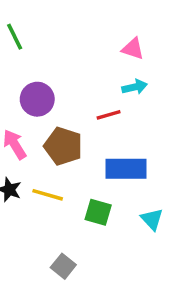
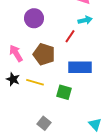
purple circle: (37, 99) -> (34, 18), moved
red line: (109, 115) -> (70, 36), turned -40
cyan triangle: (152, 219) -> (95, 124), moved

